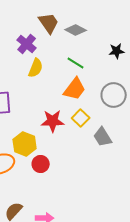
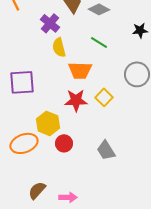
yellow semicircle: (36, 68) -> (59, 47), turned 144
orange trapezoid: (75, 89) -> (80, 70), moved, turned 55
gray trapezoid: (103, 137) -> (106, 150), moved

